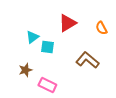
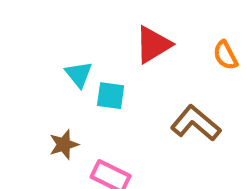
cyan triangle: (32, 37) -> (79, 74), turned -32

